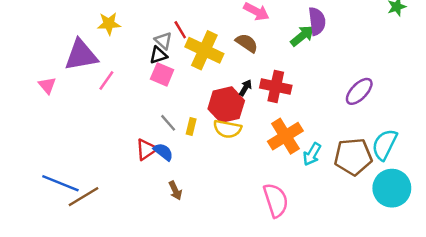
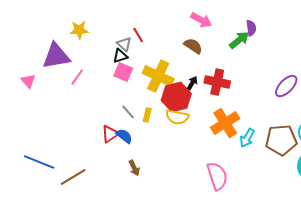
purple semicircle: (317, 21) -> (251, 28), size x0.7
yellow cross: (204, 50) -> (158, 76), moved
brown line: (83, 197) -> (73, 177), moved

